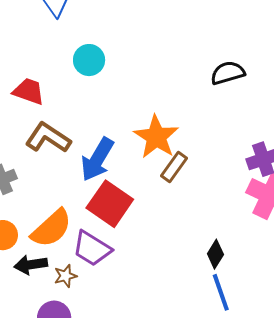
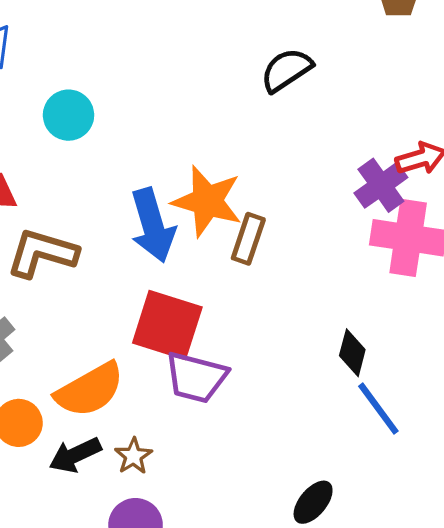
blue arrow: (97, 159) -> (153, 225), moved, turned -30
orange semicircle: (51, 228) -> (90, 390), turned 30
purple trapezoid: (92, 249) -> (196, 377), moved

